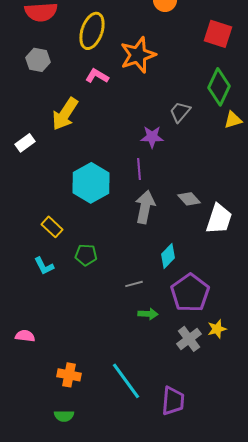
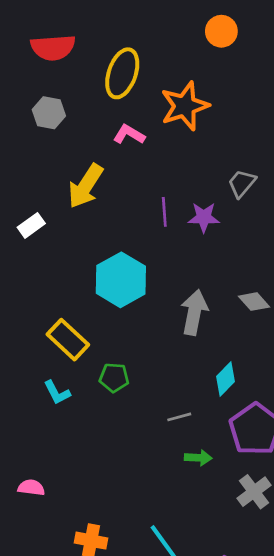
purple line: (139, 169) -> (164, 212), moved
yellow rectangle: (52, 227) -> (68, 340), size x1.4

